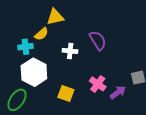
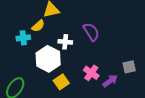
white hexagon: (34, 72) -> (48, 59), moved
yellow square: (66, 93) -> (61, 82), turned 35

